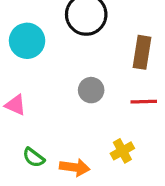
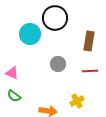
cyan circle: (27, 41) -> (30, 34), moved
green semicircle: (34, 157) -> (14, 96), moved

